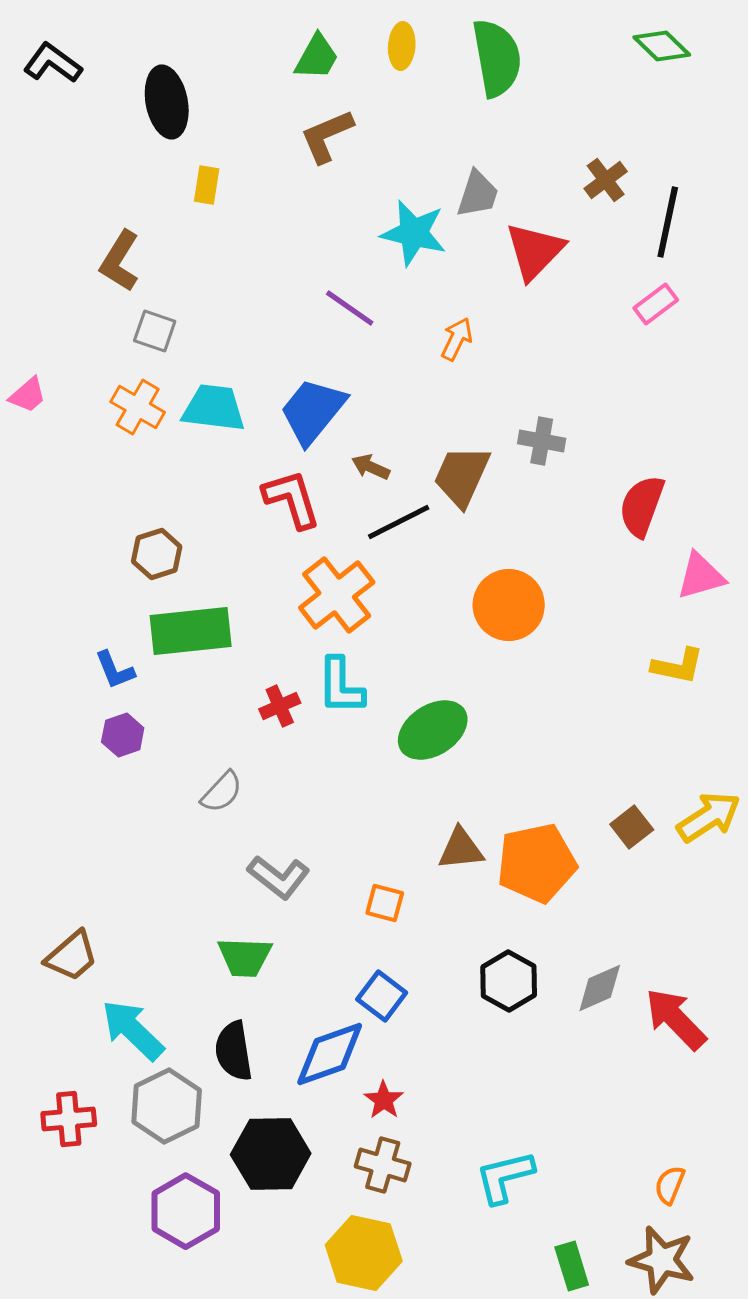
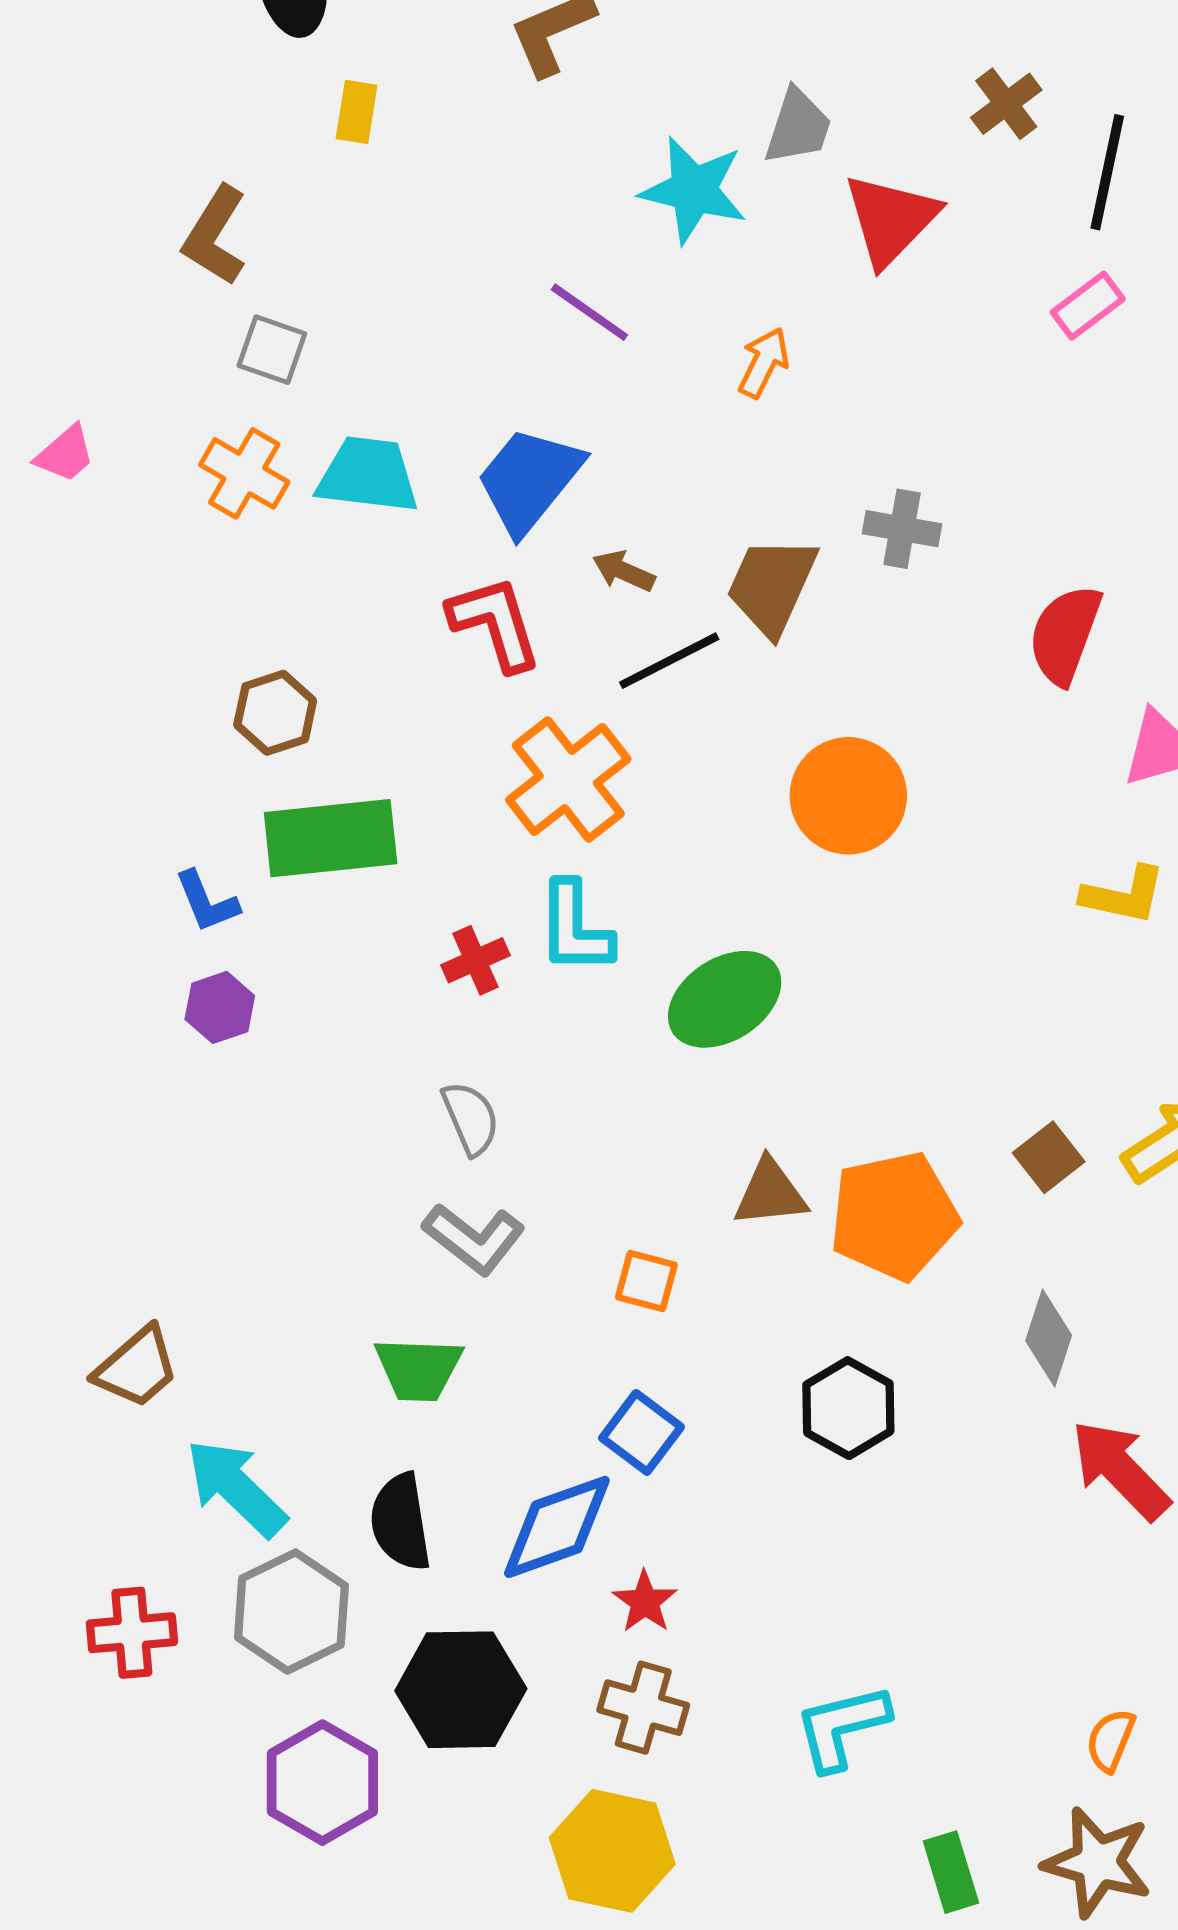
gray semicircle: (222, 792) -> (471, 1118), moved, turned -66
gray diamond: (600, 988) -> (1049, 1338), moved, turned -48

